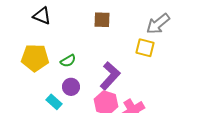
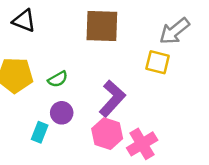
brown square: (102, 20) -> (102, 26), size x1.6
cyan rectangle: (54, 102) -> (40, 132), turned 70

